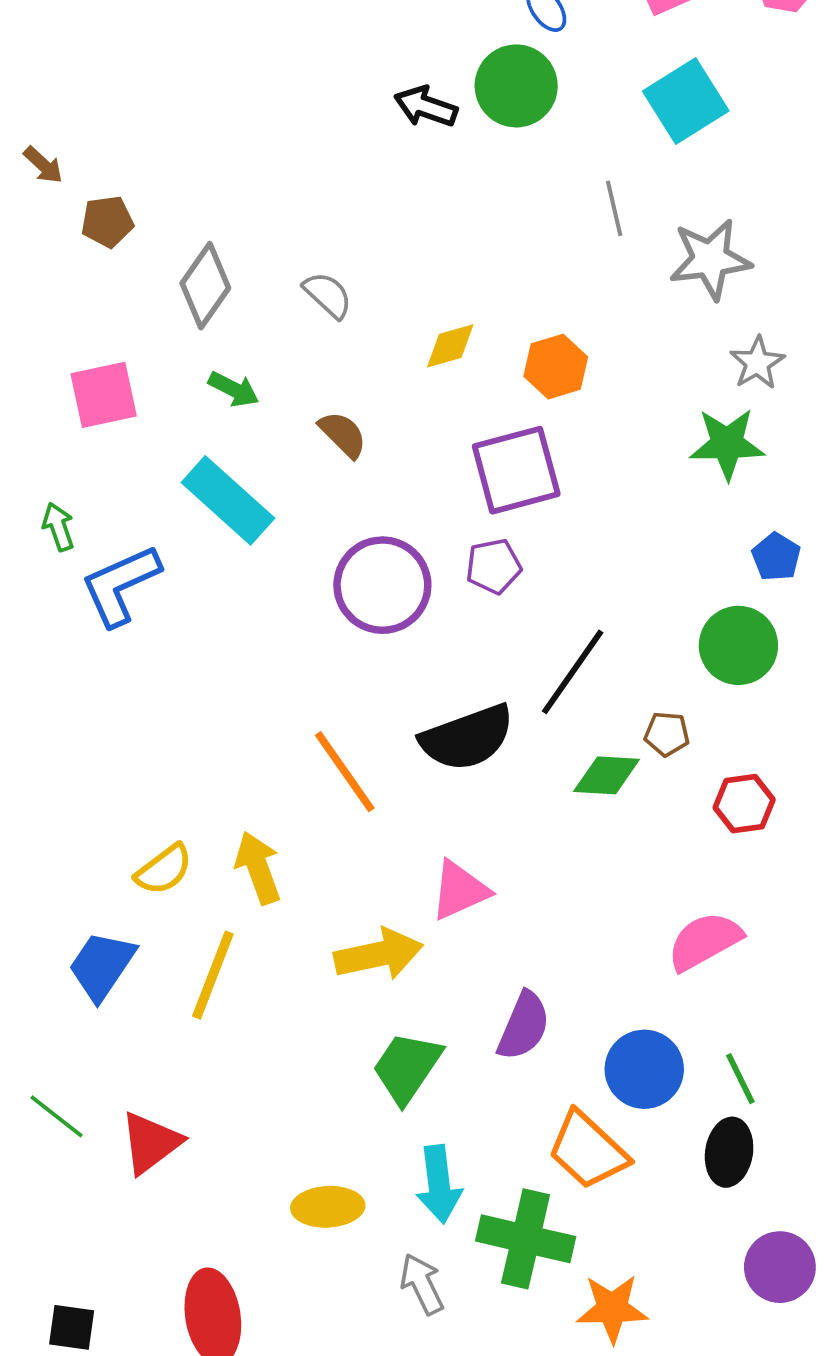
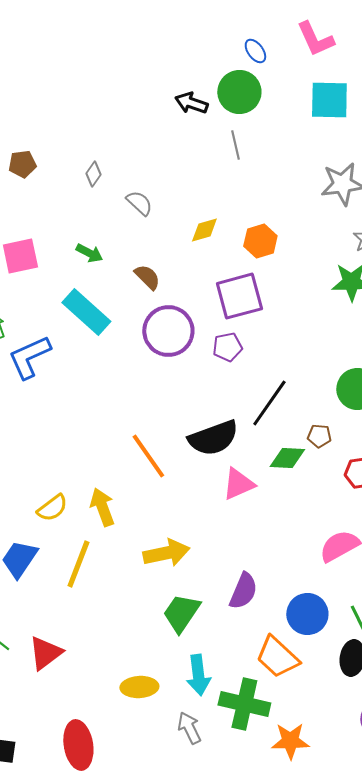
cyan square: (686, 101) -> (329, 100), turned 33
gray line: (614, 208) -> (235, 145), moved
gray diamond: (205, 286) -> (93, 174), moved, size x0.6
purple circle: (382, 585) -> (168, 331), moved
pink triangle: (460, 890) -> (238, 484), moved

